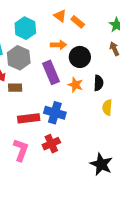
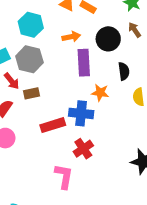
black circle: (80, 57) -> (108, 39), moved
purple rectangle: (51, 72) -> (84, 63), moved, turned 30
orange star: (75, 85) -> (100, 93), moved
pink L-shape: (21, 150) -> (64, 176), moved

